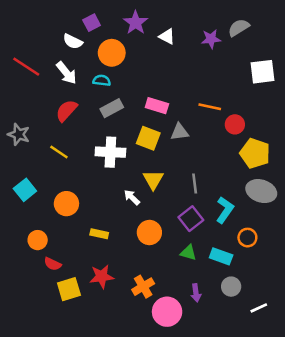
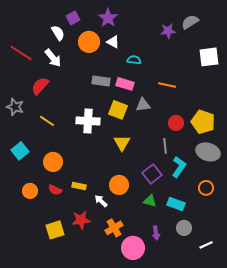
white triangle: (167, 36) -> (113, 42), moved
white semicircle: (73, 41) -> (58, 33), turned -147
cyan semicircle: (102, 80) -> (134, 60), moved
gray rectangle: (112, 108) -> (101, 81), moved, turned 36
red semicircle: (66, 111) -> (40, 86), moved
red circle: (235, 124) -> (176, 123), moved
gray line: (195, 183) -> (165, 146), moved
white arrow: (132, 197) -> (101, 201), moved
orange circle: (247, 238) -> (206, 188), moved
red semicircle: (53, 264) -> (55, 190), moved

